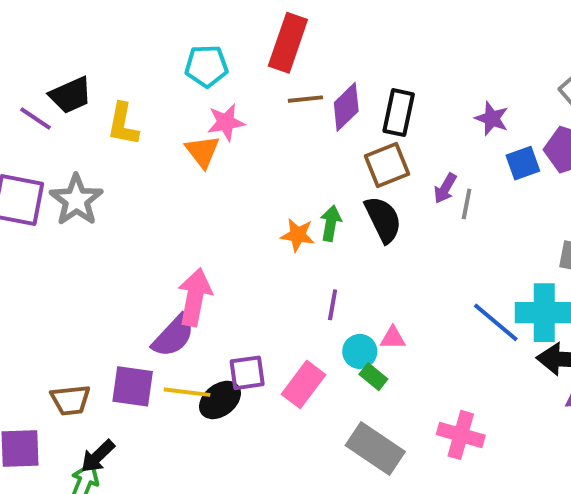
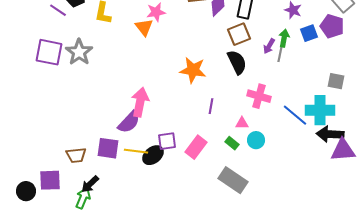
green arrow: (331, 223) -> (284, 38), moved
orange star: (298, 235) -> (193, 70), size x1.5
cyan circle: (360, 351) -> (256, 140), moved
pink cross: (461, 435) -> (259, 96), moved

